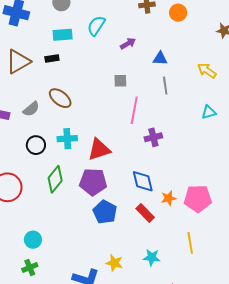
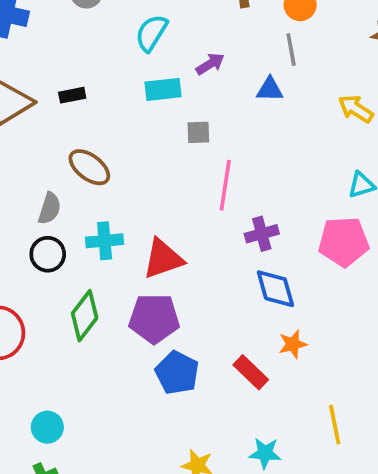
cyan rectangle: (63, 35) -> (163, 89), moved
gray line: (165, 86) -> (291, 50), moved
gray semicircle: (31, 109) -> (49, 208), moved, turned -30
blue diamond: (143, 181) -> (275, 289), moved
pink pentagon: (198, 199) -> (344, 242), moved

